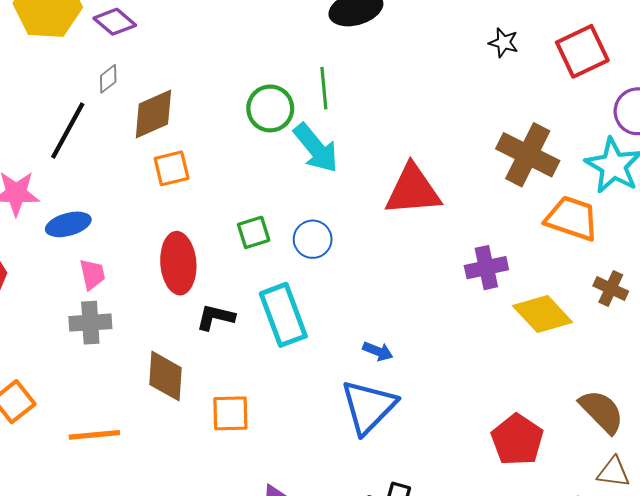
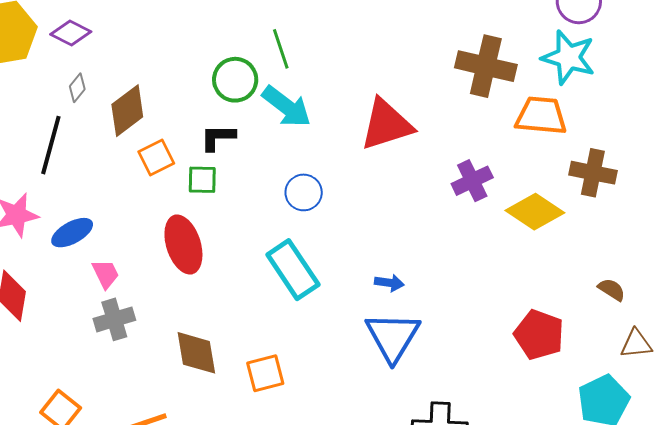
green square: (254, 232) -> (202, 180), moved, turned 32
brown cross: (611, 289) -> (593, 173), size x1.4
black L-shape: (215, 317) -> (218, 137), moved
brown semicircle: (602, 411) -> (612, 290), size x0.6

